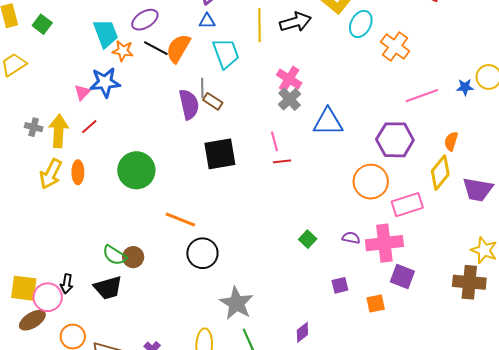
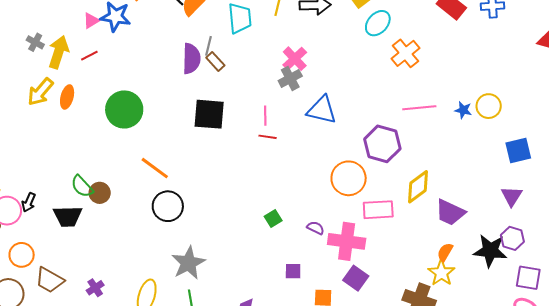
orange semicircle: (451, 141) -> (445, 252), moved

